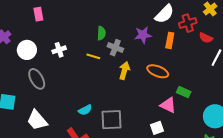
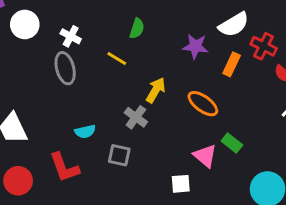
red cross: (188, 23) -> (264, 46), turned 30
gray cross: (115, 48) -> (136, 117), moved
white cross: (59, 50) -> (71, 36), turned 32
gray ellipse: (37, 79) -> (65, 68), moved
gray square: (112, 120) -> (119, 155), size x0.7

